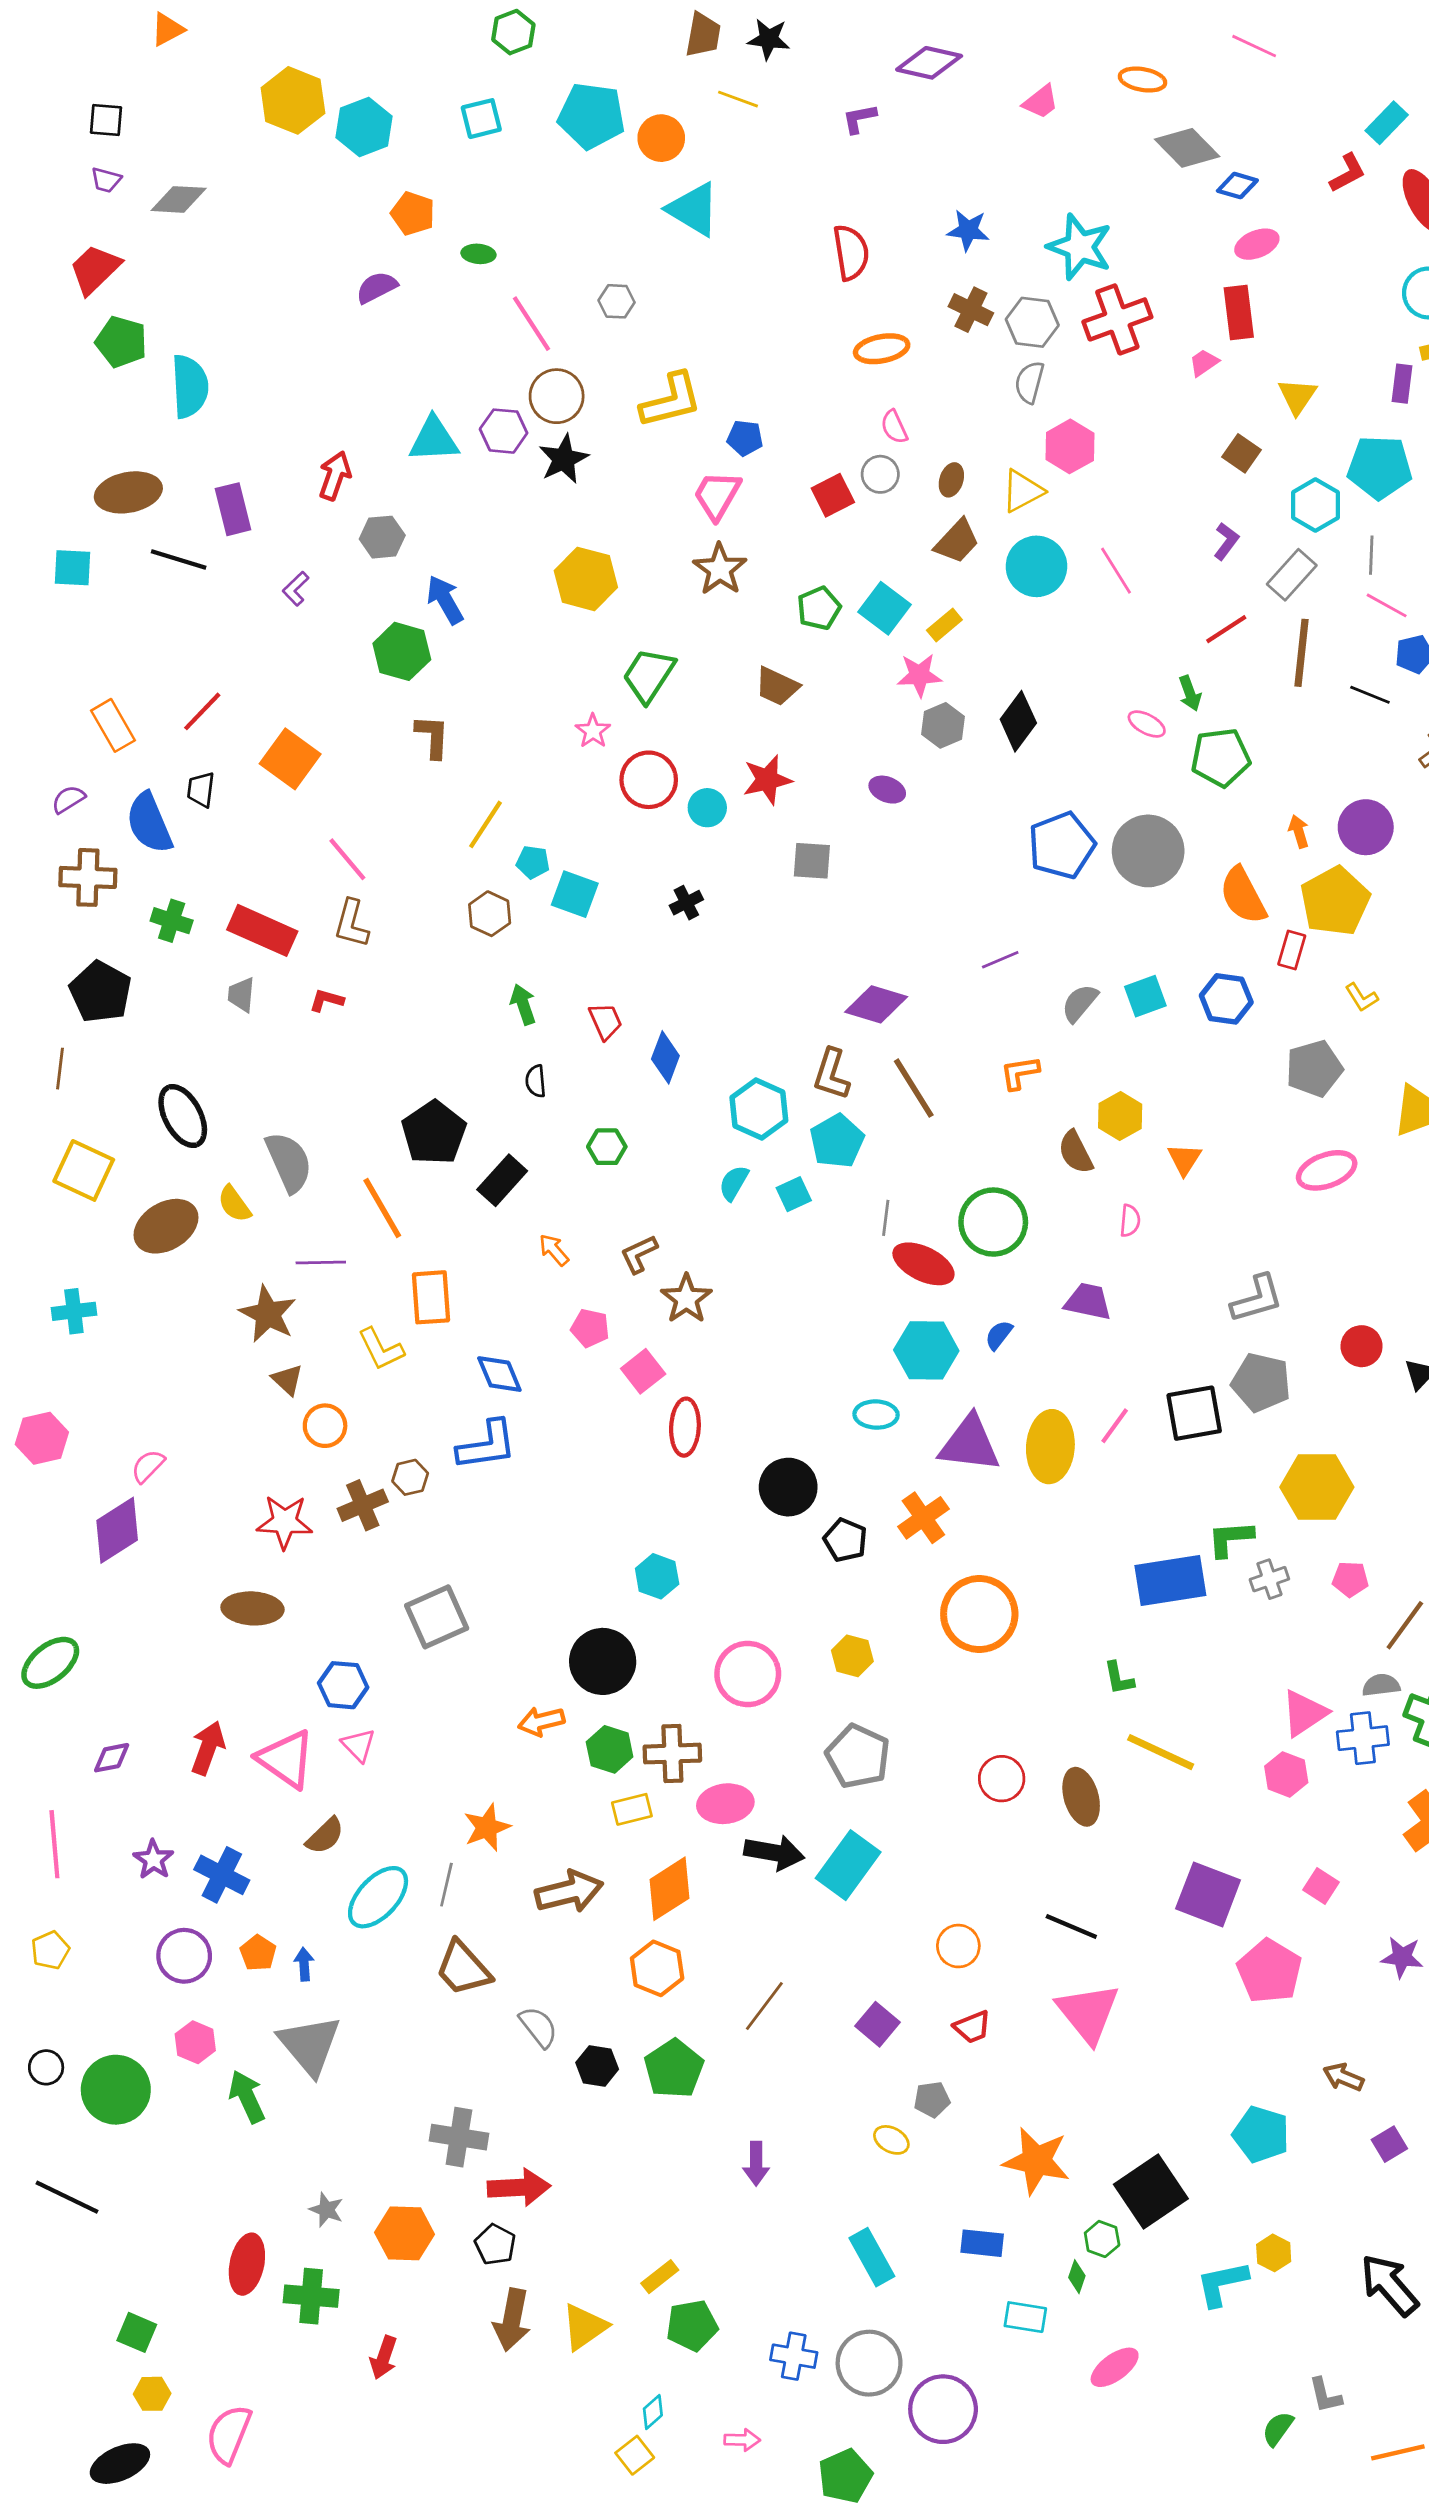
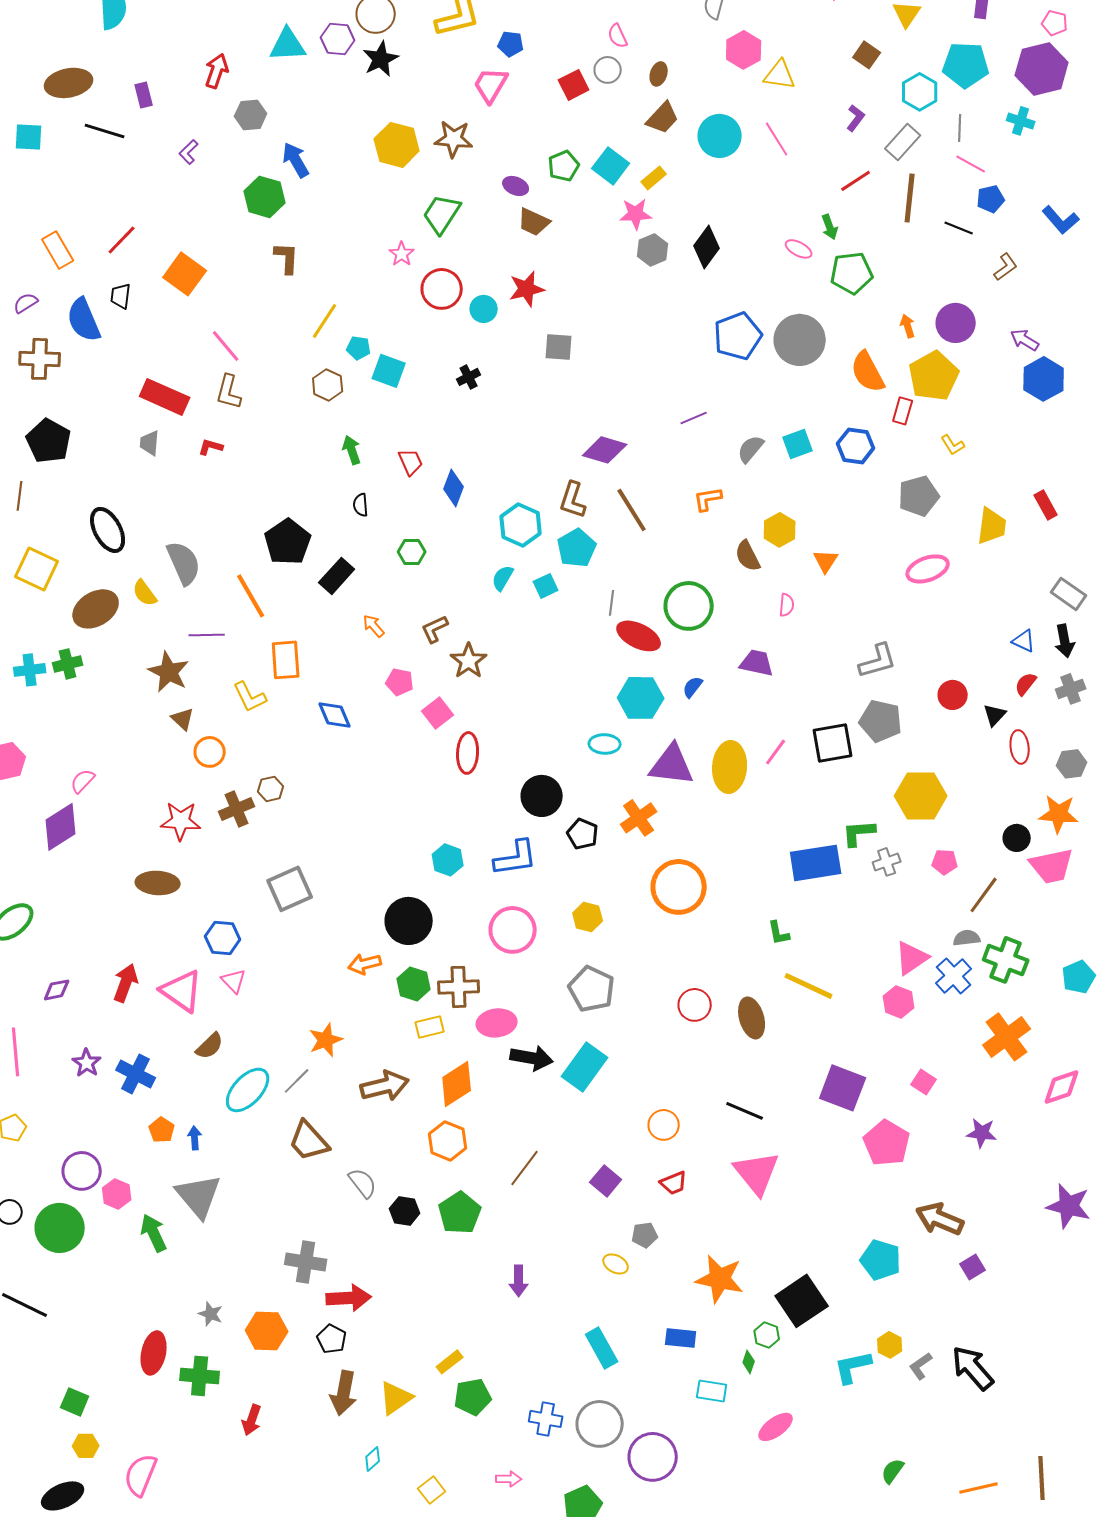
yellow triangle: (1023, 491) -> (780, 75), moved, turned 36
purple rectangle: (233, 509) -> (144, 95), size x0.7
brown star: (720, 569) -> (454, 139), moved, turned -30
purple ellipse: (887, 790) -> (516, 186), moved
green cross: (172, 921) -> (68, 664), moved, turned -32
blue L-shape: (487, 1445) -> (516, 858), moved
blue cross: (1363, 1738) -> (954, 976), turned -36
gray line: (446, 1885) -> (297, 1081), turned 32
purple circle: (184, 1956) -> (82, 1171), moved
brown arrow: (1343, 2077) -> (940, 1219), size x1.6
gray L-shape: (1325, 2395) -> (921, 1366), moved, turned 68
cyan diamond: (653, 2412) -> (373, 1459), moved

